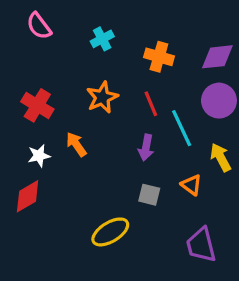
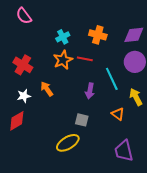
cyan cross: (102, 39) -> (63, 37), moved
red line: (151, 104) -> (85, 59), moved, turned -56
gray square: (149, 195) -> (82, 120), moved

